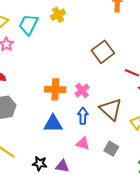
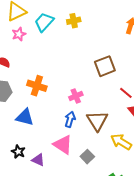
orange cross: (55, 89) -> (37, 86), moved
blue triangle: (53, 124) -> (25, 117), moved
pink triangle: (83, 143) -> (63, 145), size x1.5

